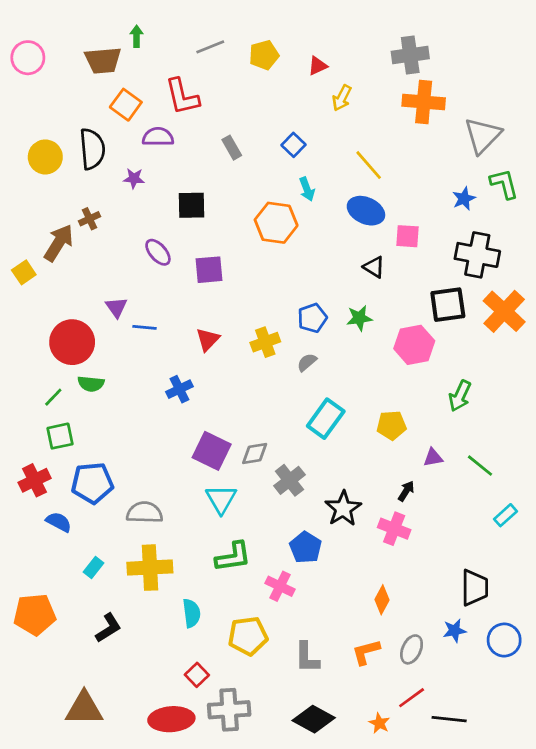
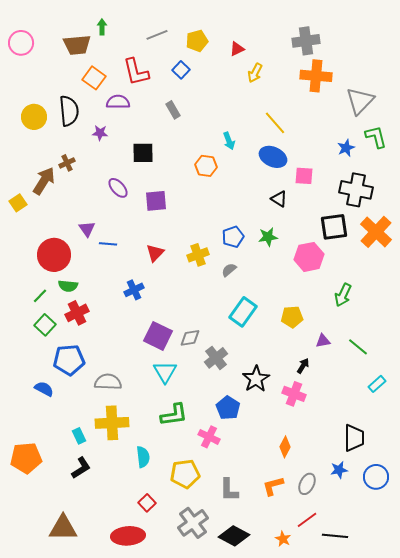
blue square: (293, 145) -> (181, 70), moved
orange hexagon: (276, 223) -> (206, 166), size x0.7
green square: (60, 436) -> (45, 325), turned -35
red cross: (35, 480) -> (77, 313), moved
cyan rectangle: (94, 568) -> (79, 436), moved, turned -63
gray cross: (229, 710) -> (193, 523), moved, turned -32

